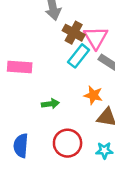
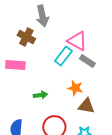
brown cross: (74, 33) -> (26, 37), moved
pink triangle: (96, 38) -> (77, 41), turned -30

